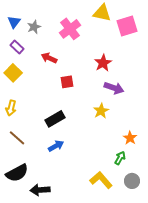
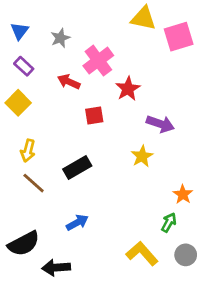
gray star: (34, 27) -> (60, 38), moved
pink cross: (70, 29) -> (98, 61), moved
red star: (103, 63) -> (128, 89), moved
yellow arrow: (11, 108) -> (28, 151), moved
brown line: (17, 138) -> (34, 183), moved
blue arrow: (56, 146) -> (77, 222), moved

